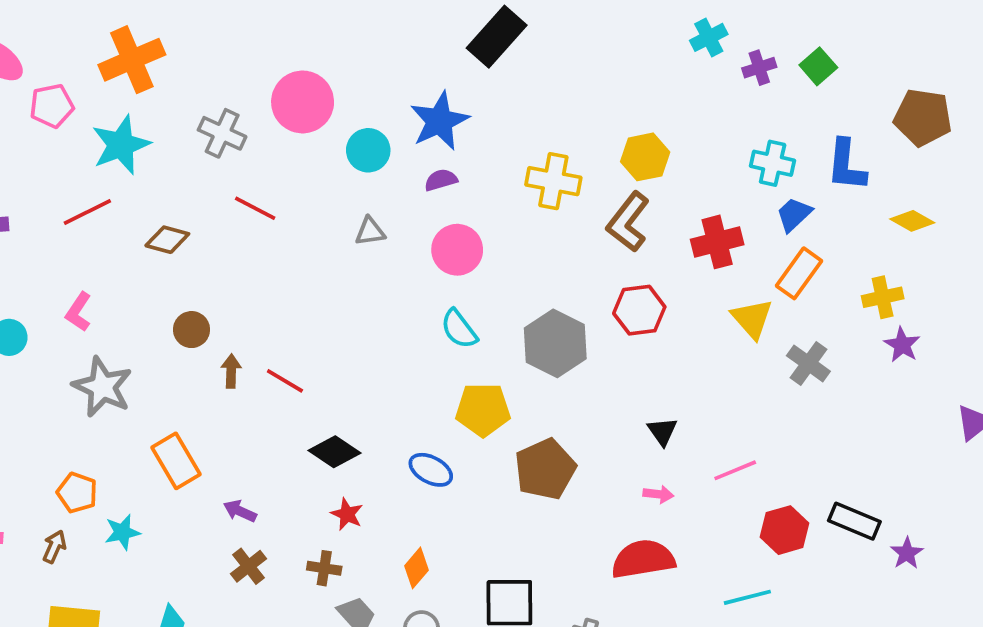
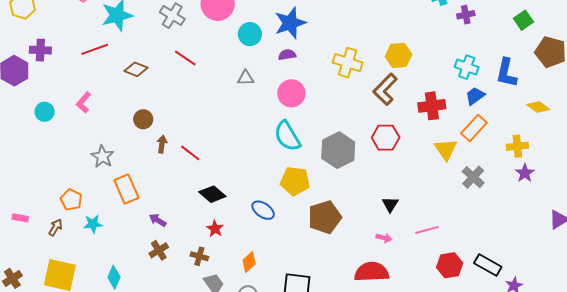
green square: (818, 66) -> (523, 20), moved
cyan semicircle: (459, 329) -> (287, 136), size x1.4
gray star: (102, 387) -> (102, 157), moved, size x0.7

